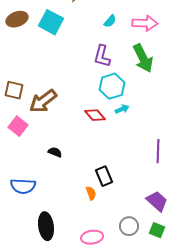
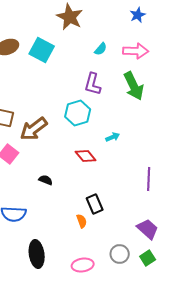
cyan hexagon: (112, 86) -> (78, 113), moved
red diamond: (95, 115) -> (86, 156), moved
green square: (157, 230) -> (148, 258), turned 35

